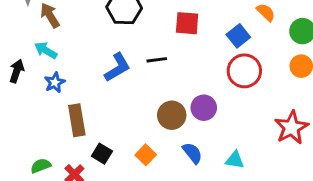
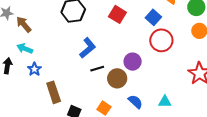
red square: (187, 23) -> (117, 14), turned 36
black line: (157, 60) -> (97, 69), moved
blue L-shape: (117, 67) -> (88, 48), moved
purple circle: (204, 108) -> (133, 62), moved

